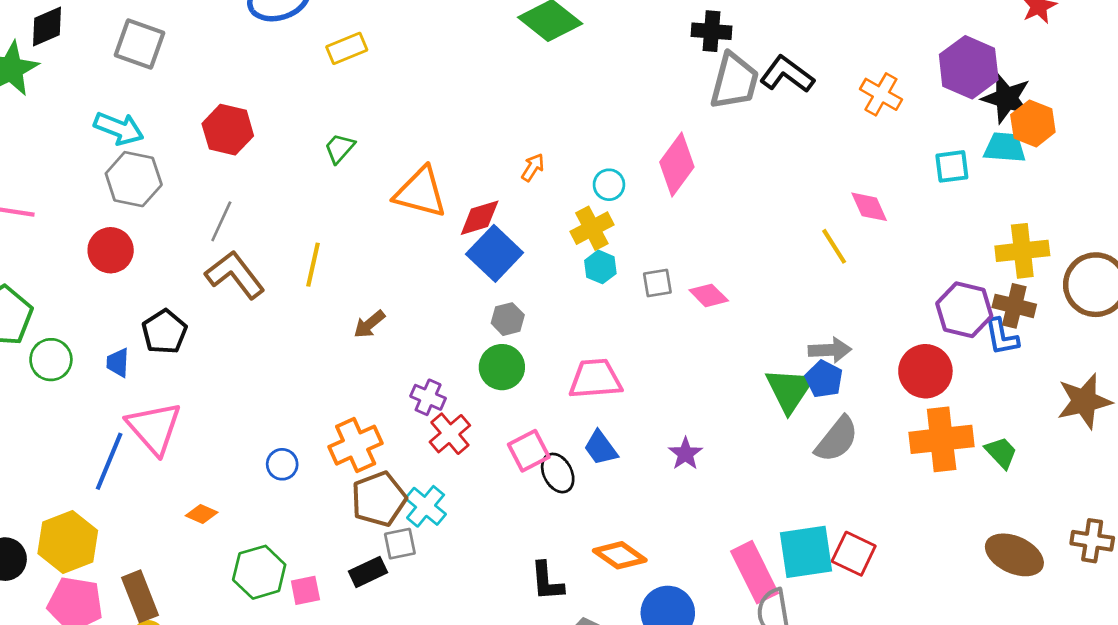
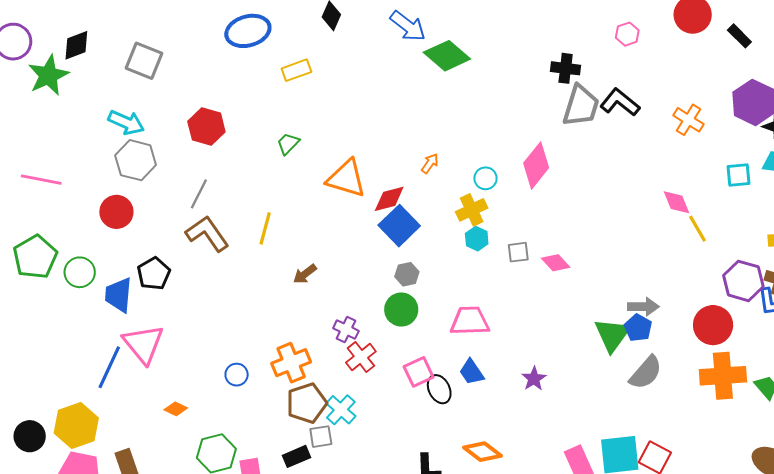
yellow line: (834, 246) -> (697, 229), moved
green circle: (51, 360) -> (80, 272), moved
blue trapezoid: (118, 363) -> (119, 295), size x1.6

